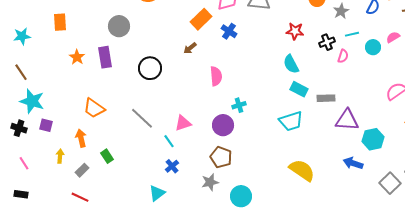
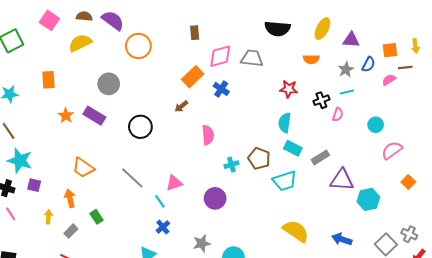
gray star: (341, 11) -> (346, 70), moved
pink semicircle: (393, 37) -> (389, 80), moved
cyan circle: (373, 47) -> (376, 125), moved
purple rectangle: (105, 57) -> (94, 116), turned -50
cyan semicircle: (291, 64) -> (285, 123), turned 36
gray rectangle: (326, 98) -> (320, 157), turned -30
purple circle: (223, 125) -> (215, 198), moved
brown pentagon: (221, 157) -> (259, 158), moved
pink line: (24, 163) -> (11, 214), moved
blue arrow: (353, 163) -> (342, 239), moved

